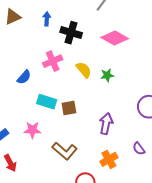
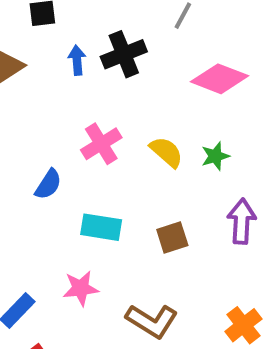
black cross: (71, 33) -> (124, 54), moved, turned -30
brown square: (69, 108) -> (172, 238), moved
purple arrow: (106, 124) -> (242, 221), moved

